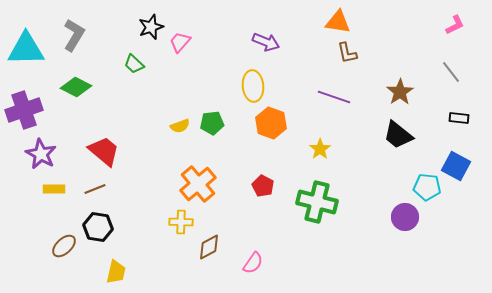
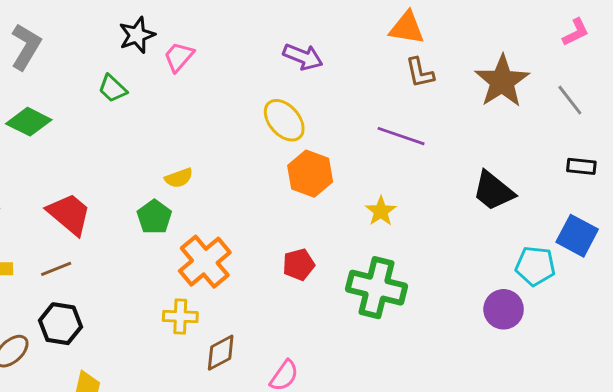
yellow ellipse: (253, 86) -> (284, 120), turned -36
brown star: (400, 92) -> (502, 81), moved, size x1.4
green pentagon: (212, 123) -> (154, 217), moved, turned -30
red pentagon: (263, 186) -> (299, 265), turned 30

